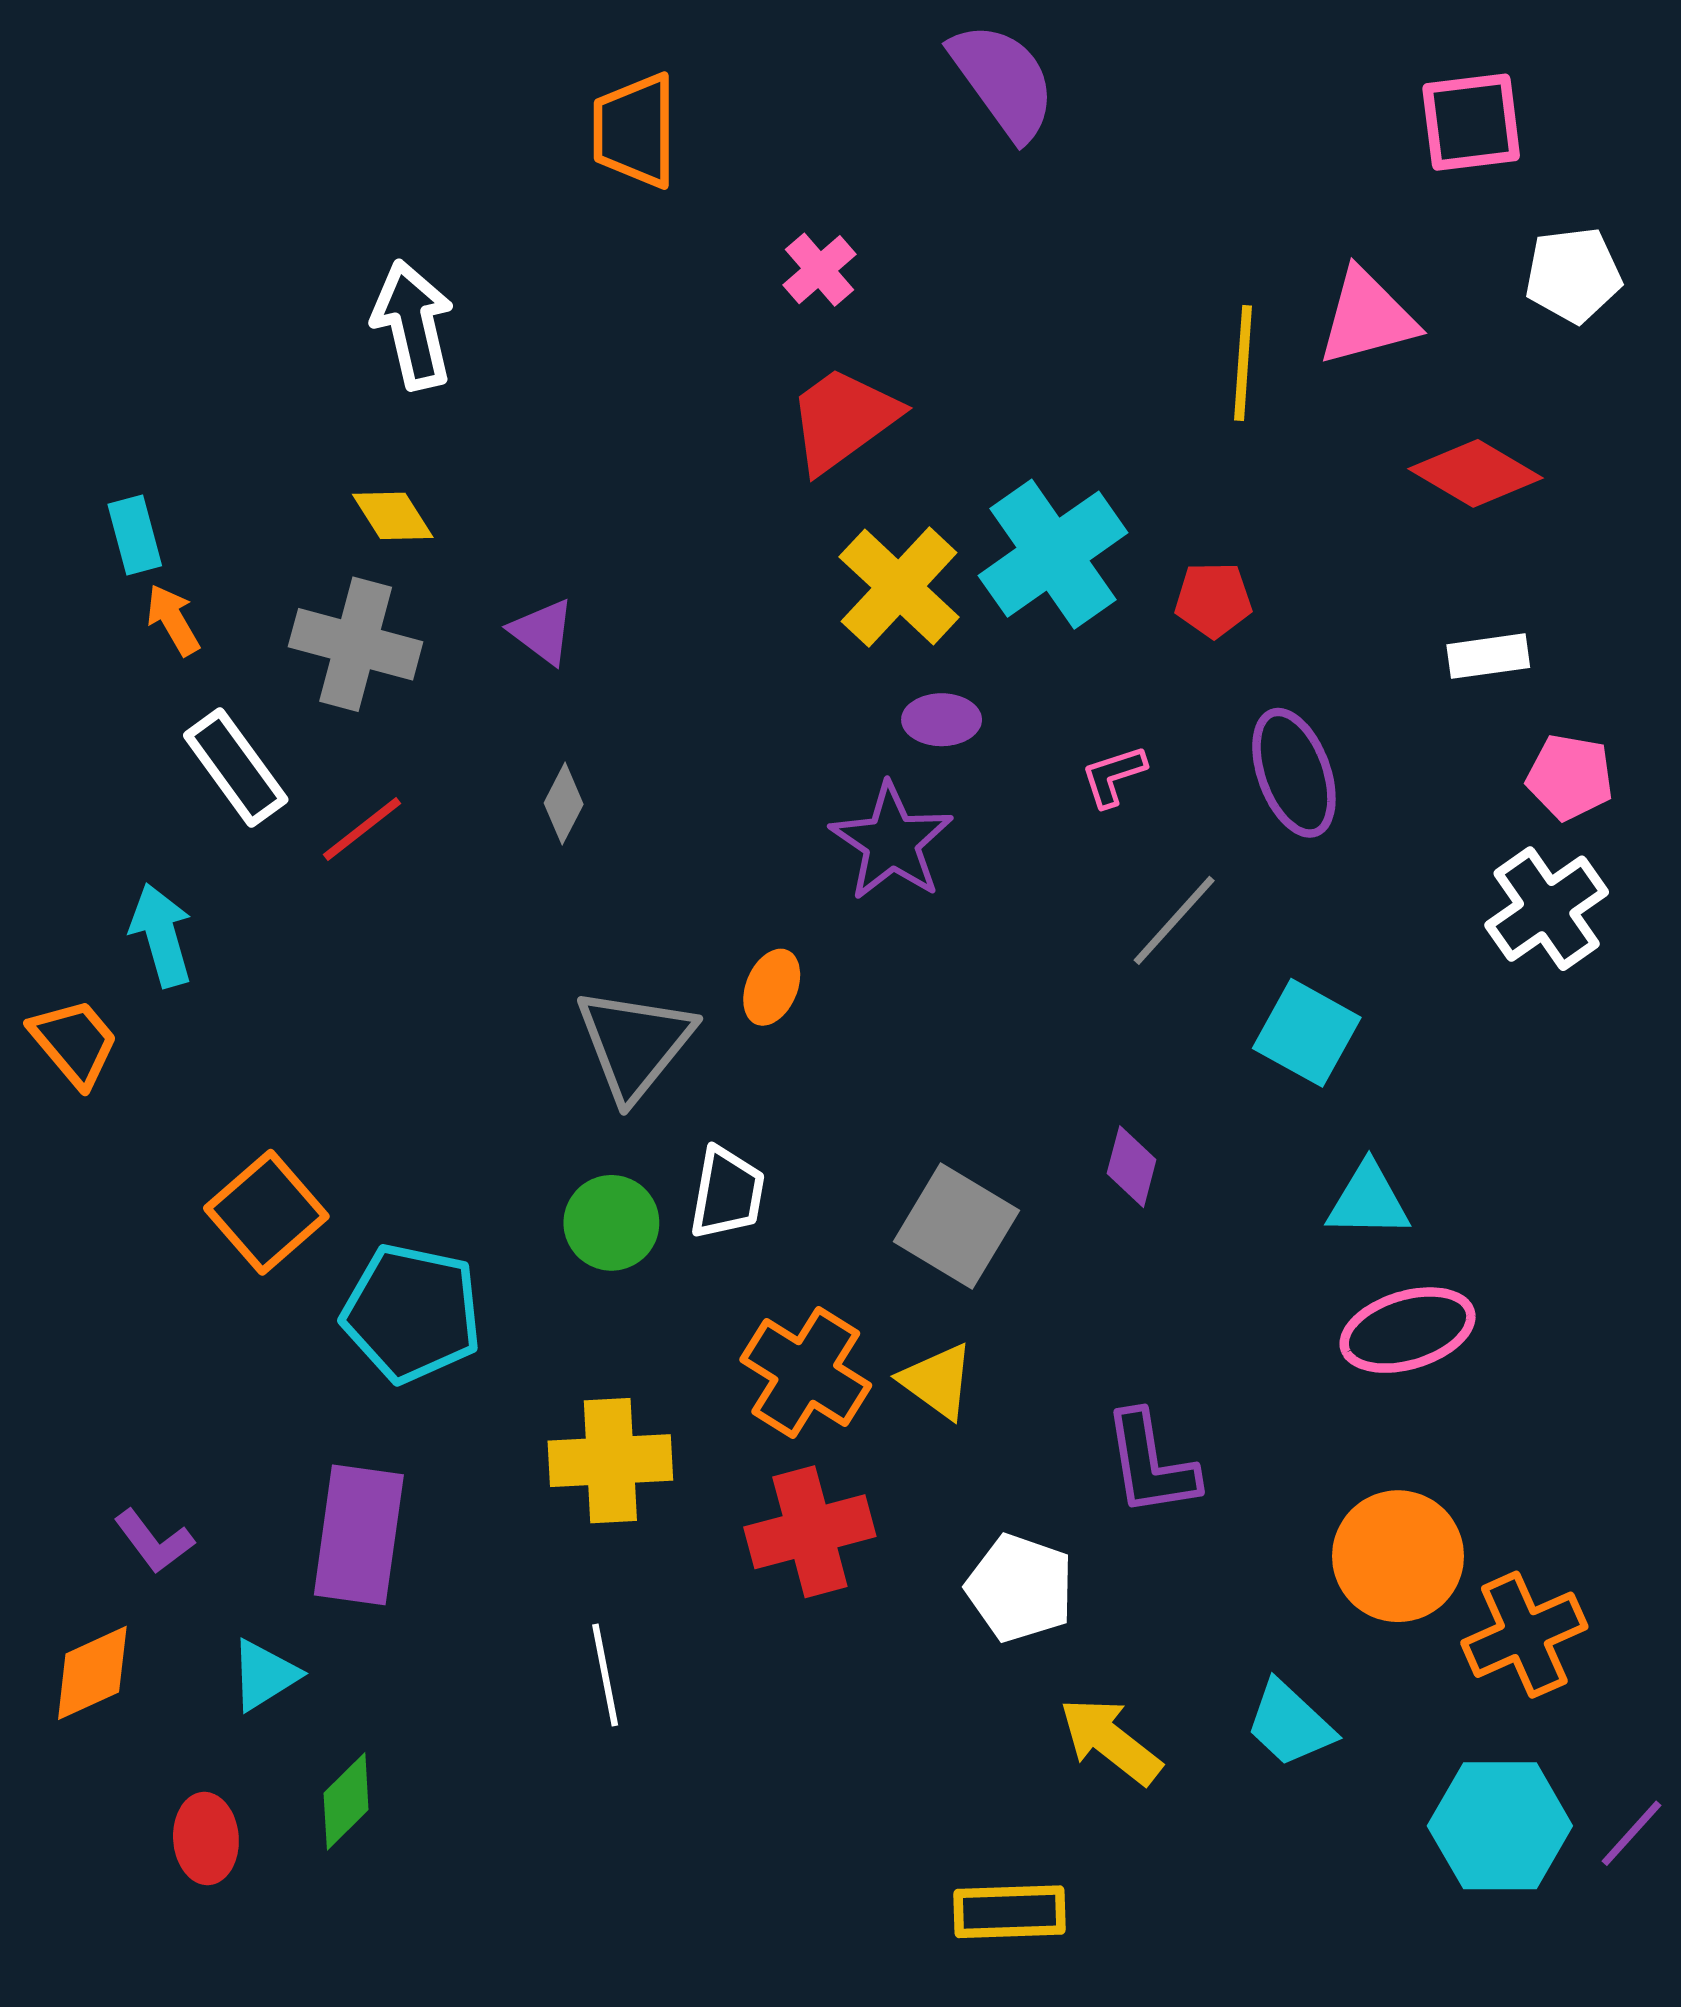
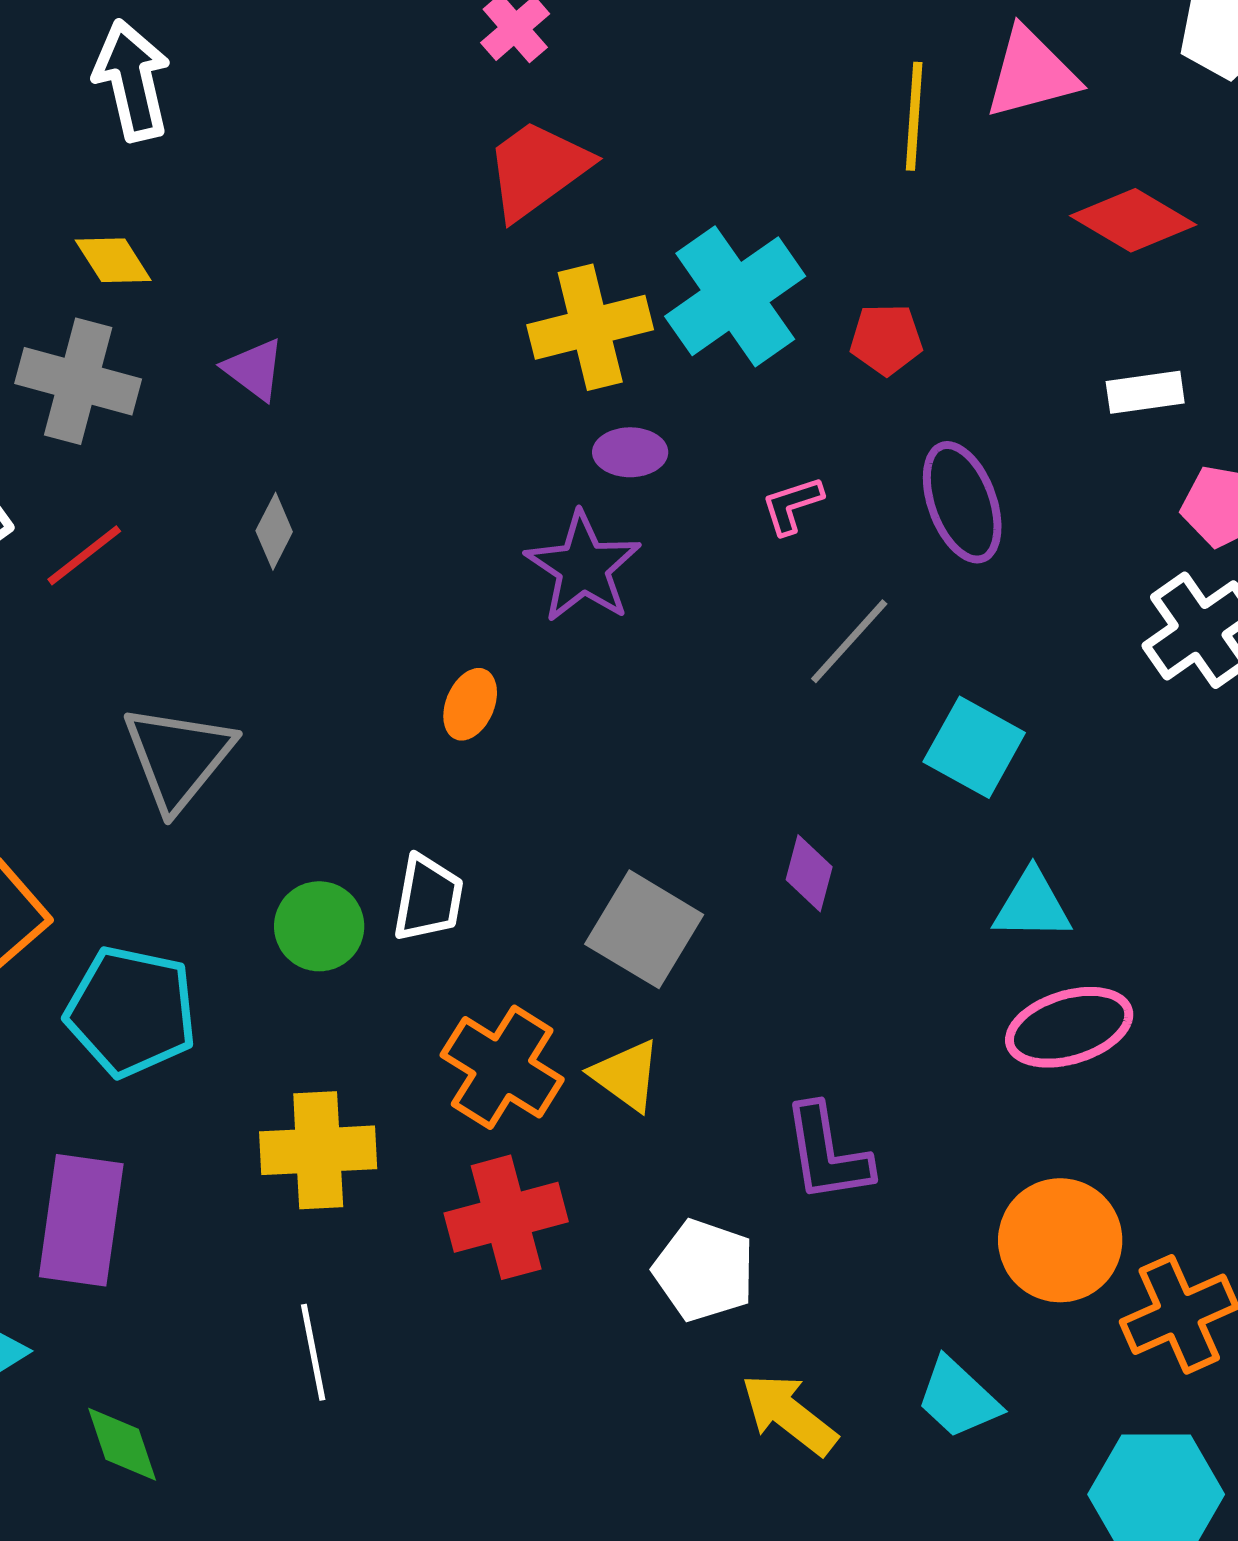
yellow cross: (899, 587) -> (590, 327), turned 33
gray triangle: (635, 1043) -> (178, 757), moved
green diamond: (346, 1801) -> (122, 1444), moved, turned -64

